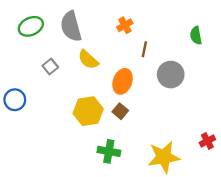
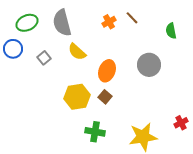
brown line: (144, 49) -> (132, 18), moved, turned -56
blue circle: (15, 100) -> (13, 49), moved

